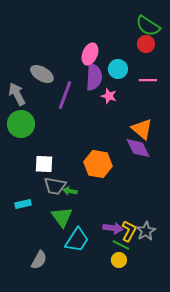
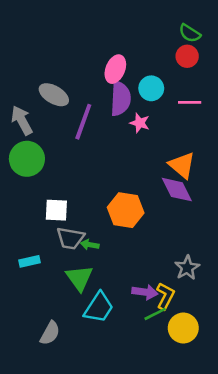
green semicircle: (148, 26) -> (190, 33), size x0.7
gray star: (146, 231) -> (187, 268), moved
green line: (121, 245) -> (155, 314), turned -54
yellow circle: (119, 260) -> (183, 328), moved, size x1.5

